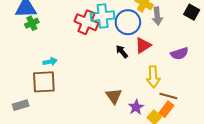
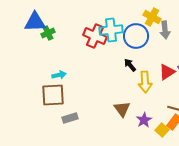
green cross: (32, 23) -> (48, 33), moved
red triangle: (143, 45) -> (167, 72), moved
yellow arrow: (153, 77) -> (145, 82), moved
gray rectangle: (21, 105) -> (70, 118), moved

